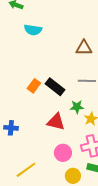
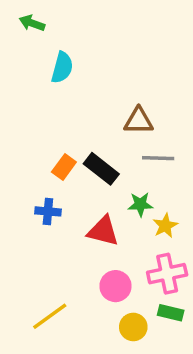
cyan semicircle: (33, 30) -> (62, 68), turned -84
brown triangle: (84, 48) -> (139, 121), moved
blue cross: (11, 128) -> (48, 211), moved

